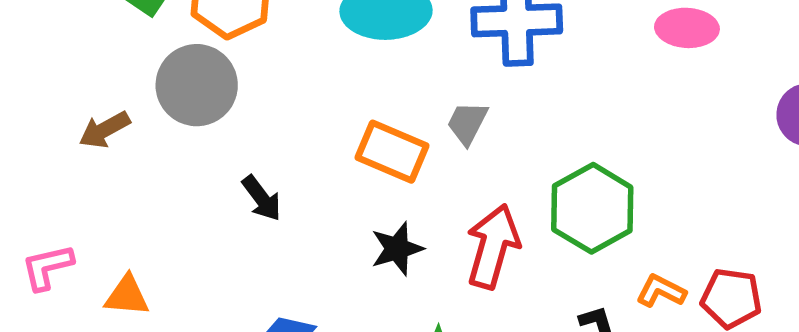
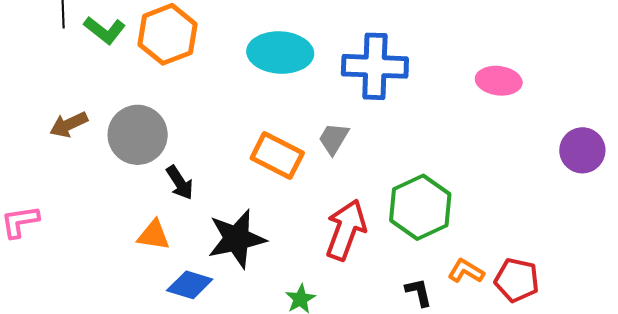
gray circle: (197, 85) -> (138, 135), moved
black star: (397, 249) -> (237, 239), moved, size x1.5
orange triangle: (127, 296) -> (154, 235), moved

